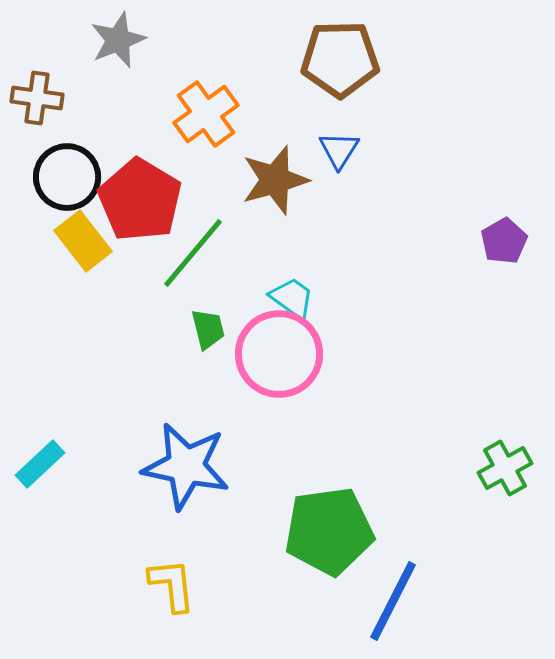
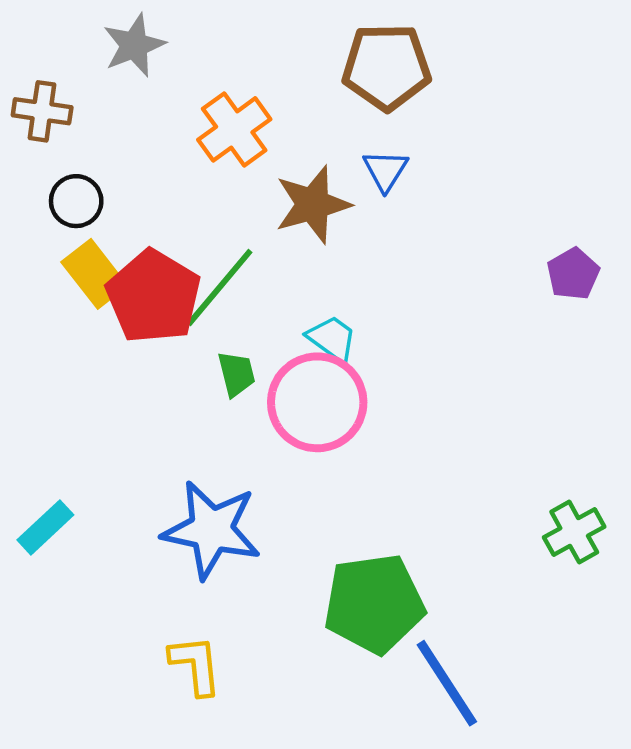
black circle: (67, 177) -> (76, 201), size x0.7
red pentagon: (140, 200) -> (153, 297), moved
blue line: (393, 601) -> (447, 683), turned -60

